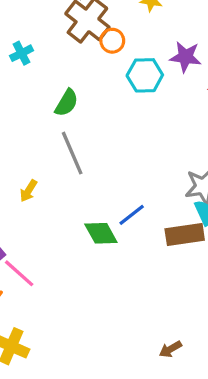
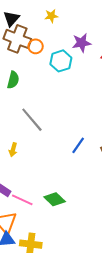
green semicircle: (67, 103) -> (13, 80), moved
green diamond: (101, 233) -> (55, 199), moved

